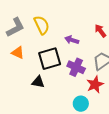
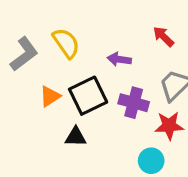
orange triangle: (18, 53) -> (50, 96), moved, turned -48
red star: (95, 84) -> (169, 126), turned 30

